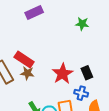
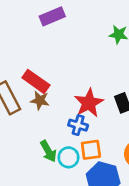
blue cross: (81, 93) -> (78, 125), moved

